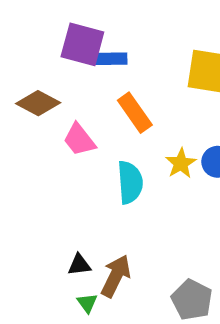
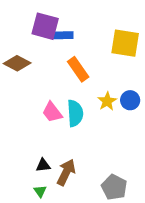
pink trapezoid: (79, 140) -> (52, 112), moved
green triangle: (87, 303) -> (40, 191), moved

